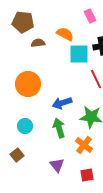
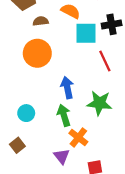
orange circle: (28, 84) -> (37, 53), moved
blue arrow: (62, 103) -> (67, 88), turned 96
orange cross: (84, 145) -> (78, 137), moved

